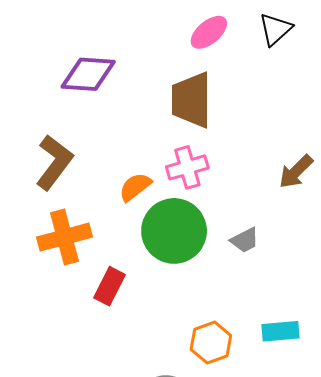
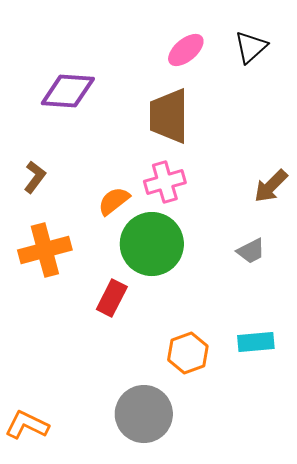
brown L-shape: (54, 162) -> (35, 177), size x0.6
gray trapezoid: (245, 240) -> (251, 251), moved
red rectangle: (110, 286) -> (112, 298), moved

